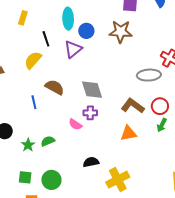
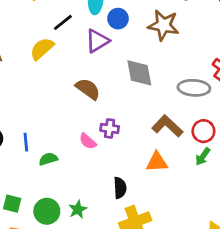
black line: (46, 39) -> (63, 22), turned 63
brown semicircle: (55, 87) -> (88, 89), moved
gray diamond: (92, 90) -> (139, 73), moved
blue line: (34, 102) -> (26, 142), moved
green star: (28, 145) -> (78, 209), moved
black semicircle: (91, 162) -> (120, 188), moved, turned 91

